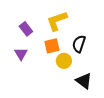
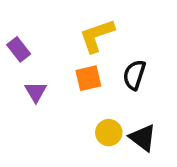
purple rectangle: (26, 29) -> (19, 49), moved
yellow circle: (64, 61) -> (109, 133), moved

